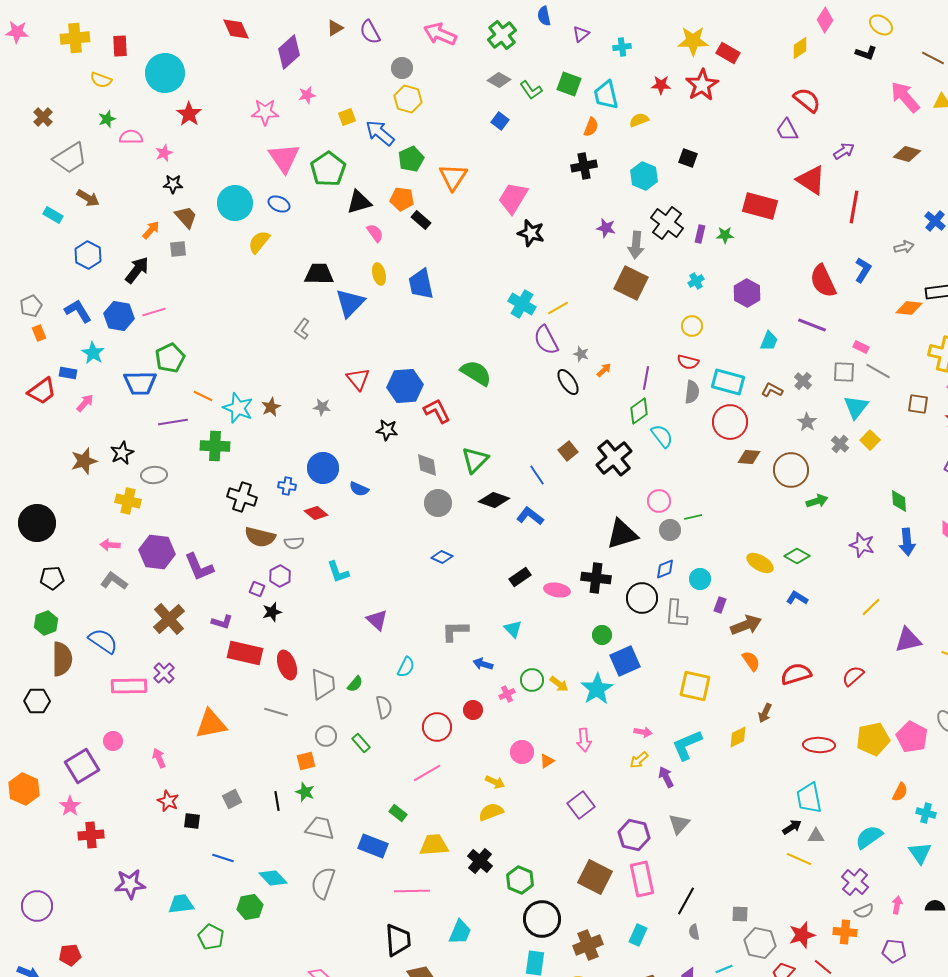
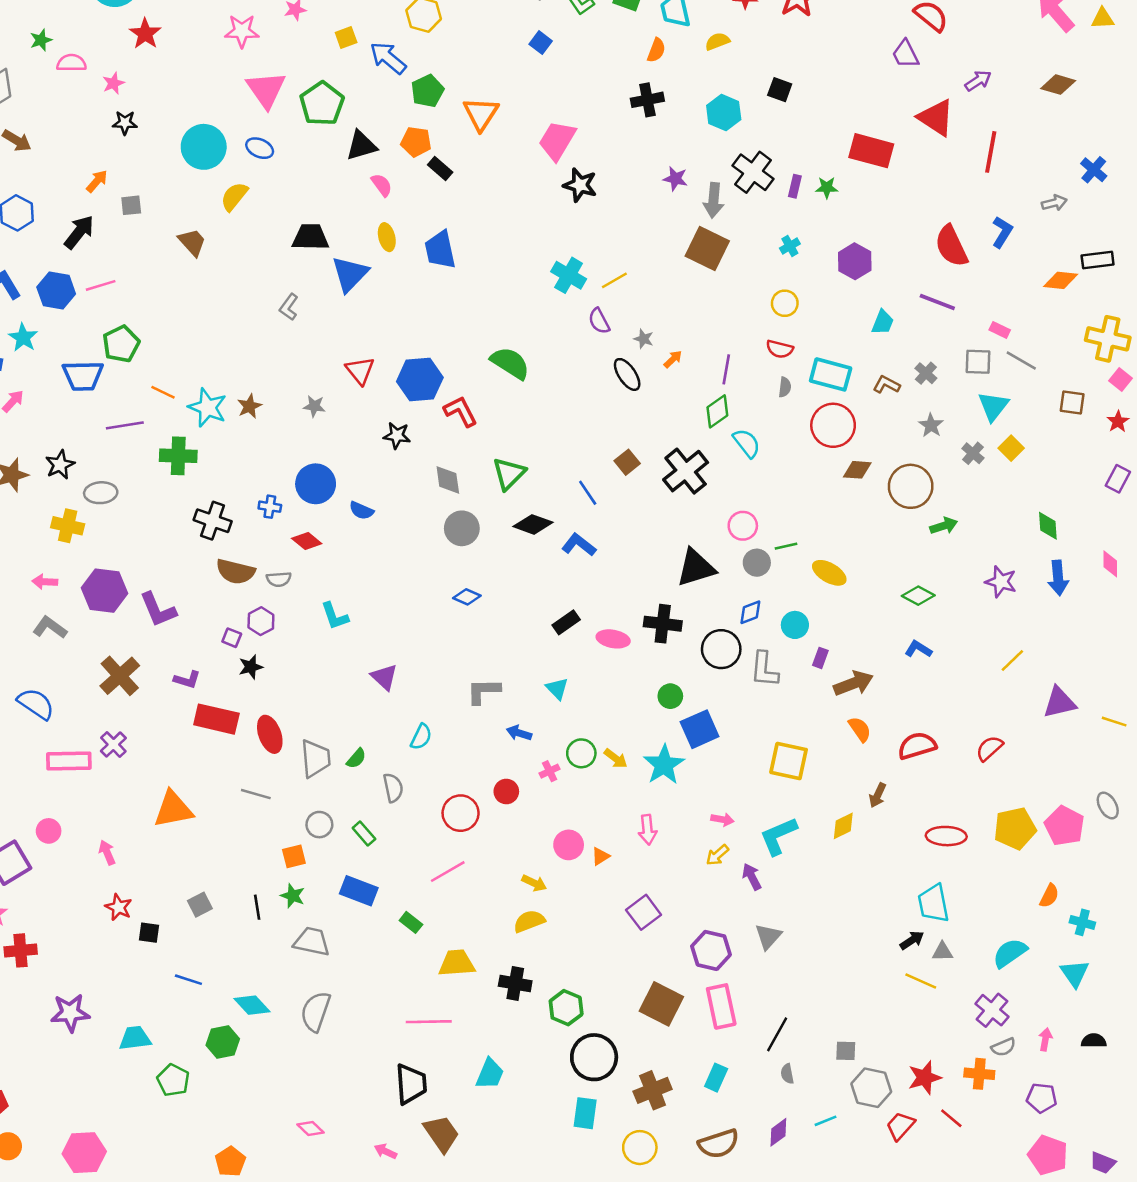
brown trapezoid: (186, 217) -> (192, 242), moved
purple semicircle: (546, 340) -> (599, 321), size x0.7
gray semicircle: (692, 392) -> (785, 387), size x0.7
yellow ellipse: (760, 563) -> (829, 573), moved
blue rectangle: (373, 846) -> (359, 891), moved
black cross: (480, 861) -> (515, 983), turned -30

